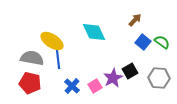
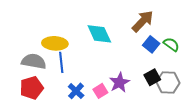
brown arrow: (135, 20) -> (143, 21), size x1.6
yellow ellipse: (52, 41) -> (55, 43), turned -30
black square: (130, 71) -> (152, 77), moved
red pentagon: (30, 83) -> (32, 88), turned -30

